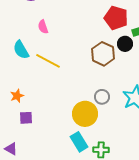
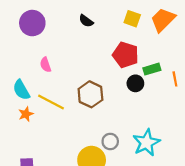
brown hexagon: (103, 54) -> (90, 94), moved
orange star: (17, 96) -> (26, 114), moved

